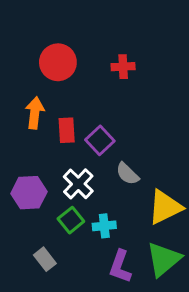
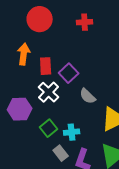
white cross: (78, 184) -> (49, 92), moved
gray rectangle: (45, 259) -> (61, 153), moved

